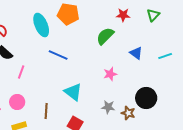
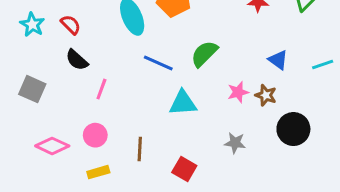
green semicircle: (105, 36) -> (204, 54), moved
cyan triangle: (73, 92) -> (183, 103), moved, turned -42
brown star: (128, 113) -> (266, 95), moved

